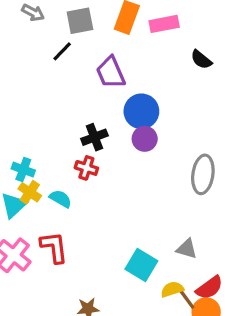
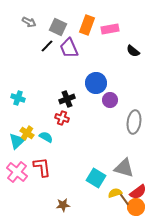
gray square: (80, 21) -> (58, 27), turned 36
purple trapezoid: (111, 72) -> (69, 48), moved
purple circle: (145, 139) -> (110, 100), moved
cyan cross: (23, 170) -> (18, 98), moved
gray triangle: (187, 249) -> (124, 168), size x1.5

